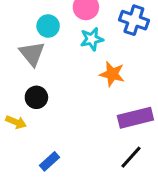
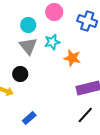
cyan star: (92, 39) -> (52, 42), moved
gray triangle: (32, 54) -> (28, 46), moved

